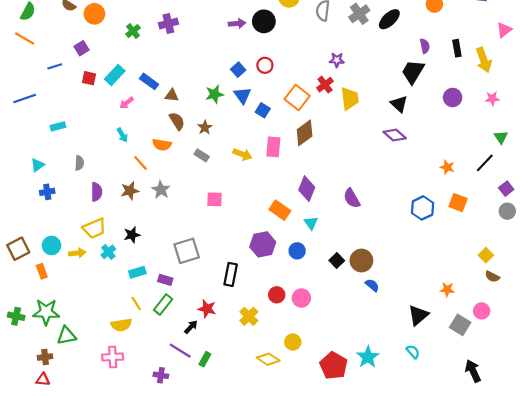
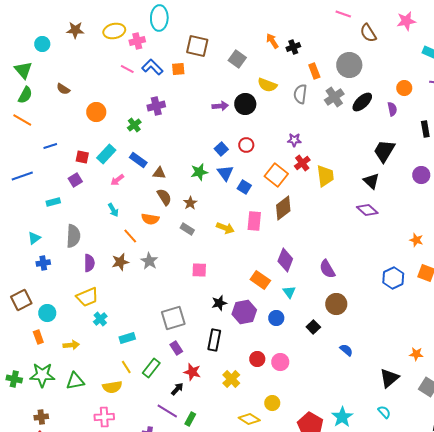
orange circle: (94, 14) -> (96, 112), moved
green cross: (133, 31) -> (134, 125), moved
purple semicircle: (425, 46) -> (392, 109), moved
purple square: (82, 48) -> (75, 180), moved
purple star: (337, 60) -> (294, 140), moved
gray semicircle: (79, 163) -> (73, 236), size x1.6
black star: (132, 235) -> (219, 303), moved
brown square: (18, 249) -> (21, 300), moved
yellow arrow: (77, 253) -> (71, 345), moved
brown circle: (361, 261) -> (336, 304), moved
purple rectangle: (165, 280) -> (176, 348), moved, turned 40
green triangle: (66, 336) -> (75, 381), moved

